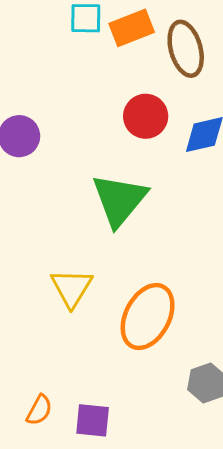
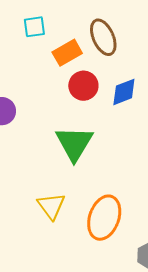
orange rectangle: (132, 28) -> (67, 53), moved

